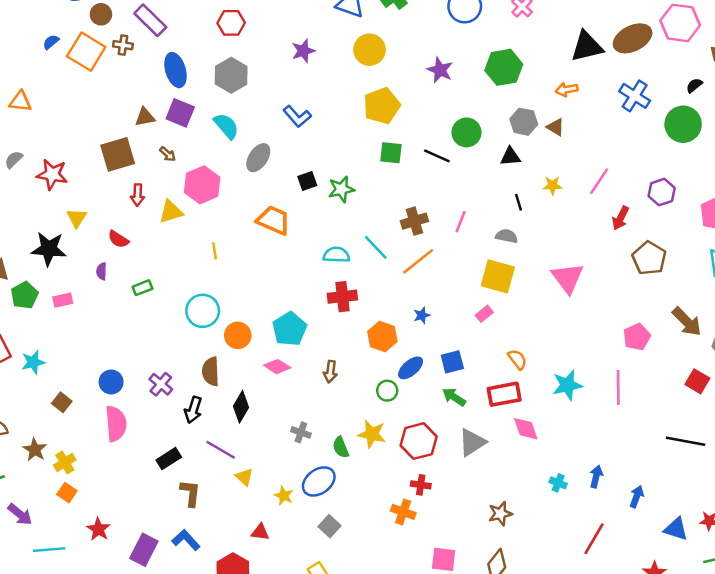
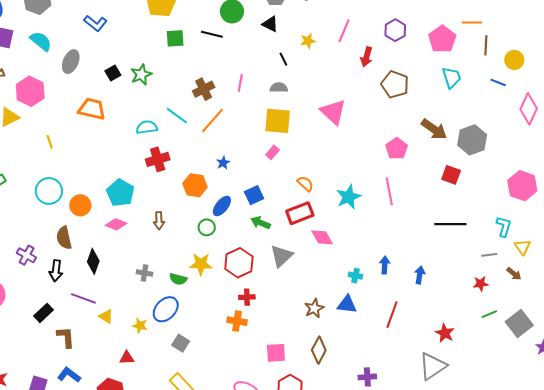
black triangle: (510, 157) -> (270, 24), turned 42
green semicircle: (341, 447) -> (178, 279), turned -42
blue triangle: (676, 529) -> (347, 304), moved

